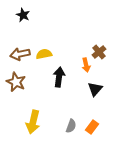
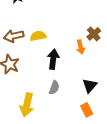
black triangle: (95, 89) -> (90, 86), moved
gray semicircle: (71, 126) -> (54, 88), moved
orange rectangle: (92, 127) -> (87, 110), turned -64

